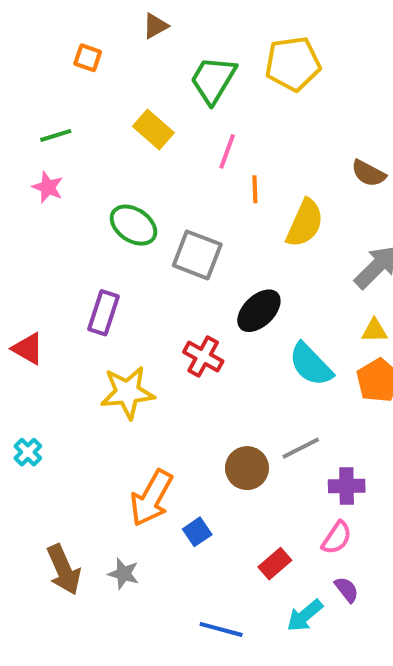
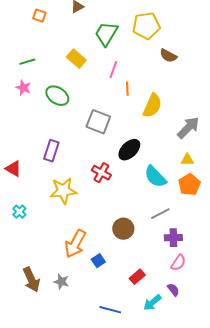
orange square: (88, 58) -> (39, 16), moved
brown semicircle: (369, 173) -> (168, 56), moved
green ellipse: (133, 225) -> (57, 96), moved
gray line: (301, 448) -> (160, 214), moved
cyan cross: (28, 452) -> (19, 212), moved
pink semicircle: (337, 538) -> (178, 263), moved

